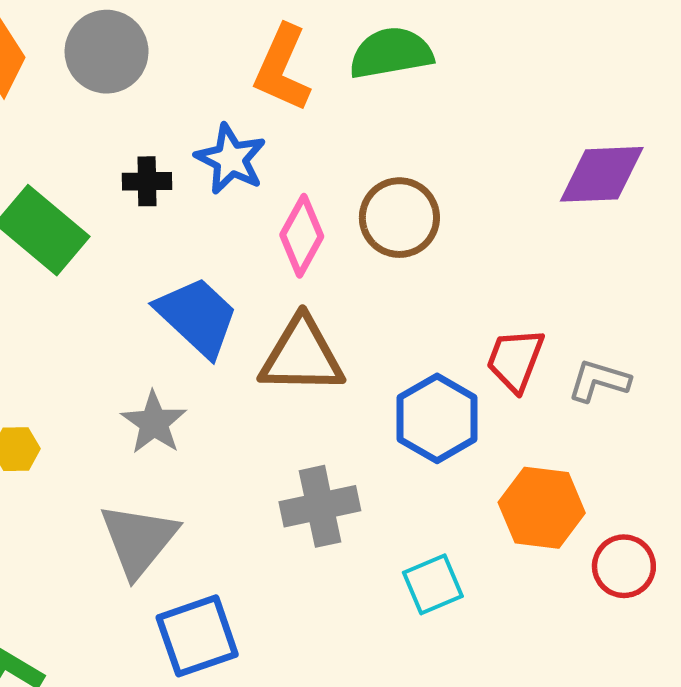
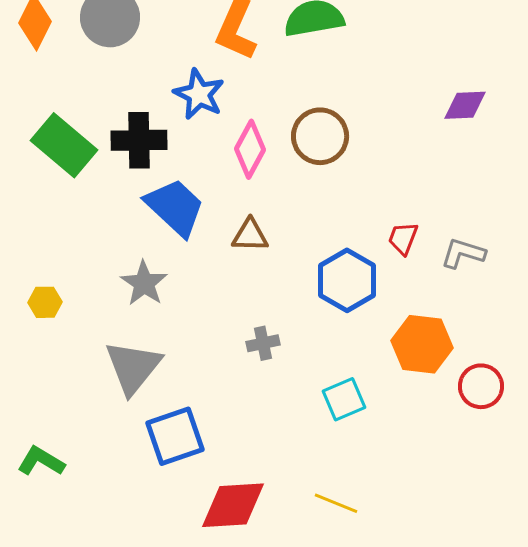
purple diamond: (602, 174) -> (465, 105), size x0.7
black cross: (147, 181) -> (139, 140), moved, size x1.6
brown triangle: (302, 356) -> (250, 235), size x0.6
red trapezoid: (515, 360) -> (403, 238), size x0.7
gray cross: (320, 506) -> (263, 343), size x0.6

